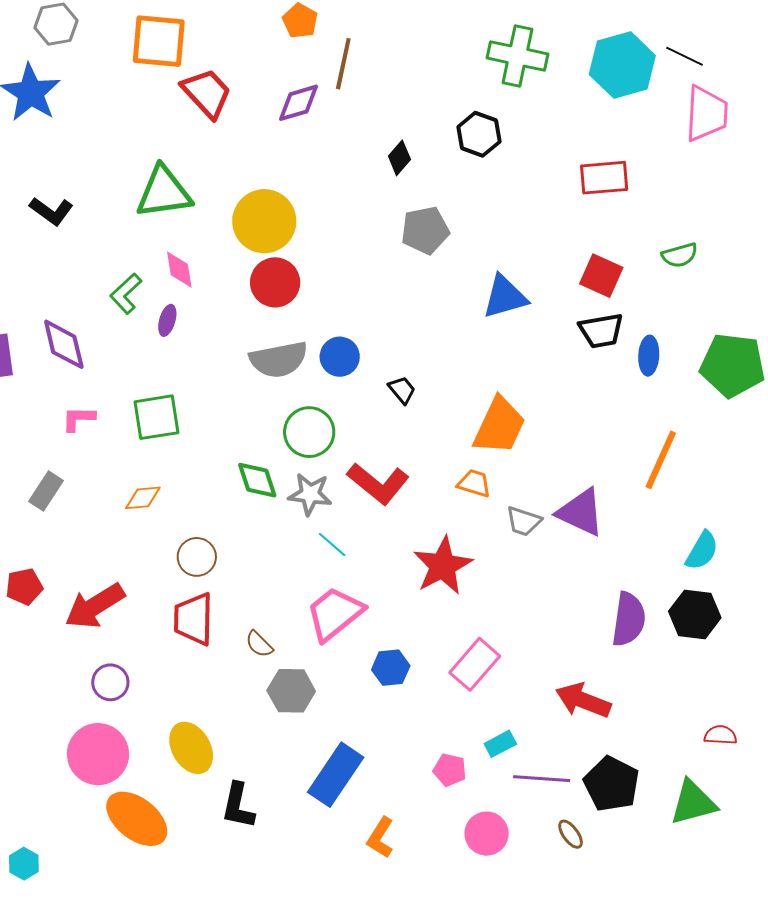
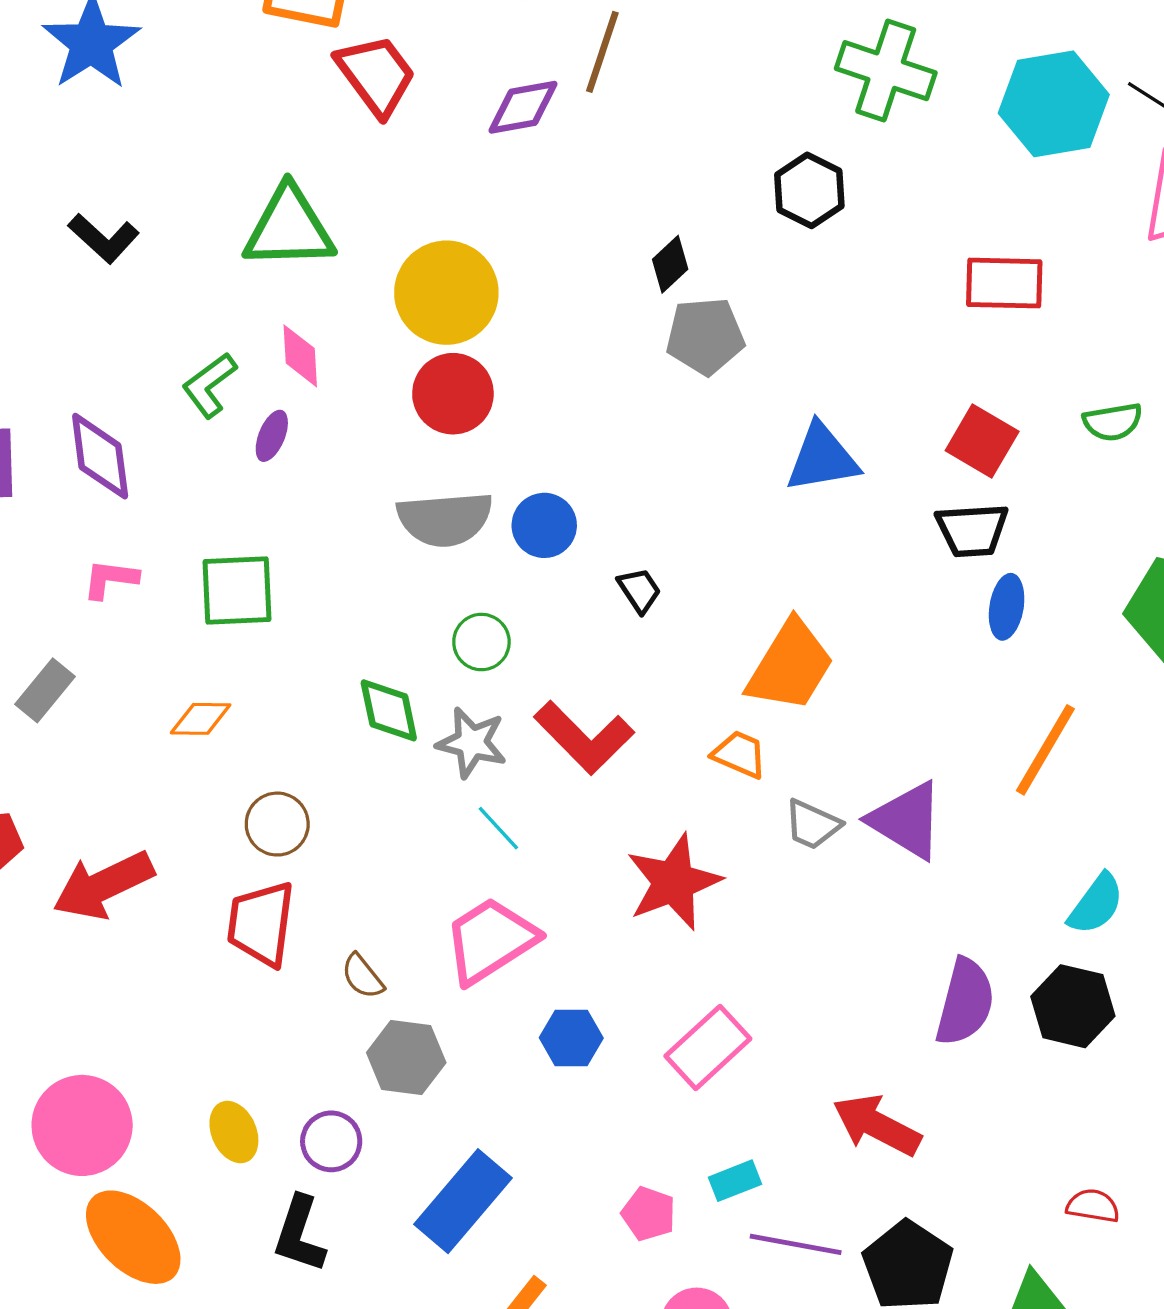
black diamond: (399, 158) -> (670, 264), moved
blue ellipse: (649, 356) -> (1007, 607), moved
green circle: (309, 432) -> (481, 642), size x0.7
purple circle: (110, 682) -> (331, 1141), moved
yellow ellipse: (191, 748) -> (234, 1132), size x0.7

